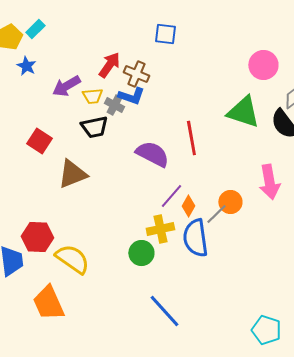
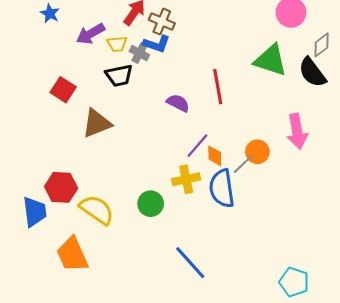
purple semicircle: (152, 154) -> (178, 103), size x0.7
orange diamond: (188, 206) -> (215, 156), turned -30
green circle: (141, 253) -> (151, 204), moved

